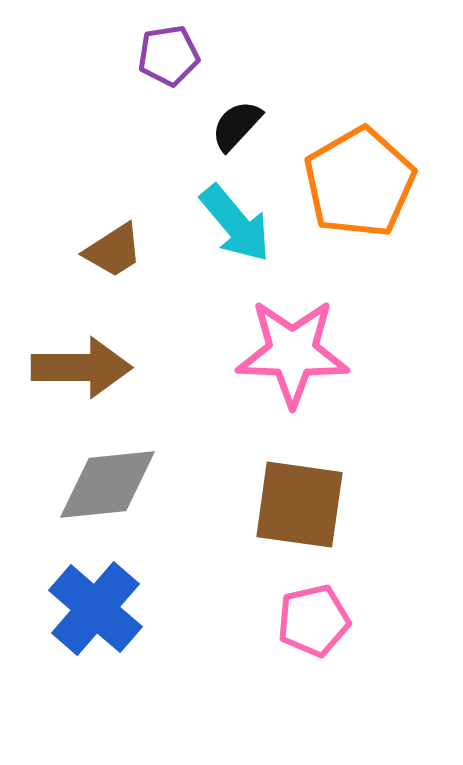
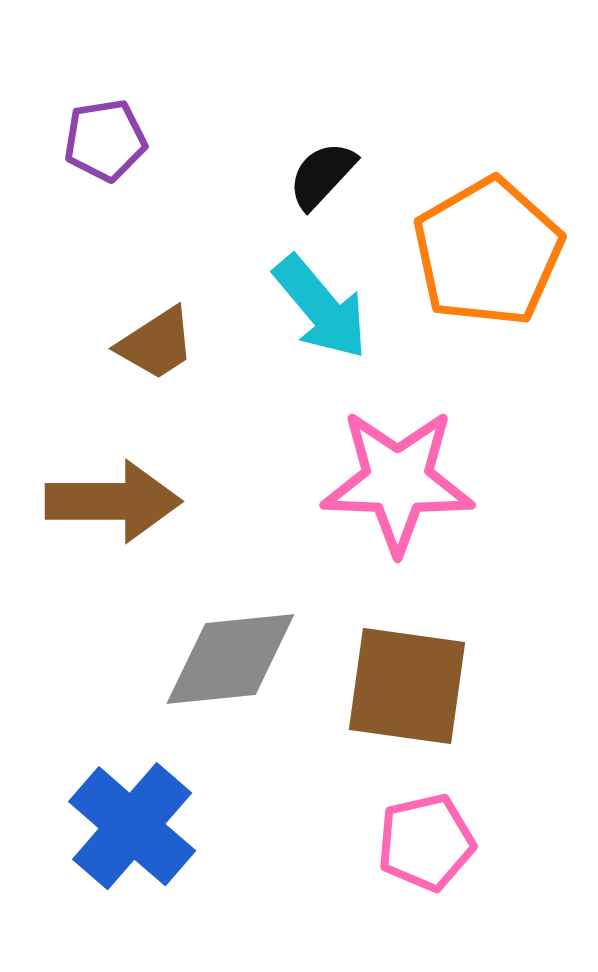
purple pentagon: (168, 56) -> (105, 140), moved
gray diamond: (107, 485) -> (230, 659), moved

